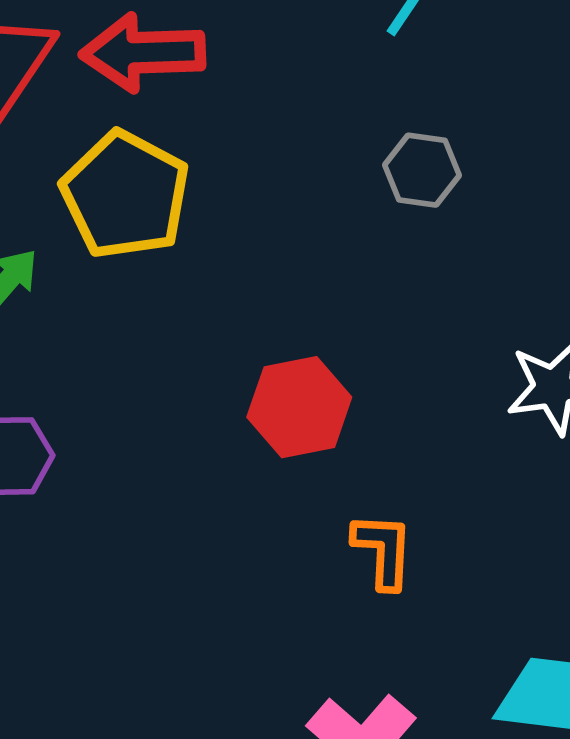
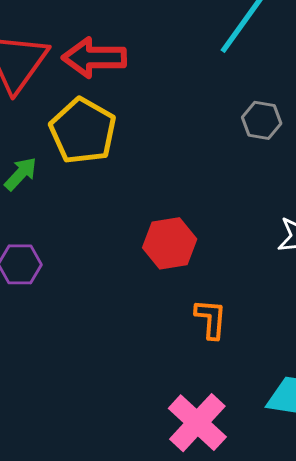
gray hexagon: (422, 170) -> (262, 120), moved

